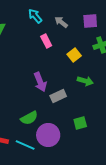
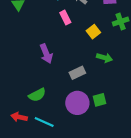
purple arrow: (40, 82) -> (46, 54), moved
green semicircle: (29, 118) -> (37, 95), moved
purple circle: (48, 135) -> (77, 103), moved

